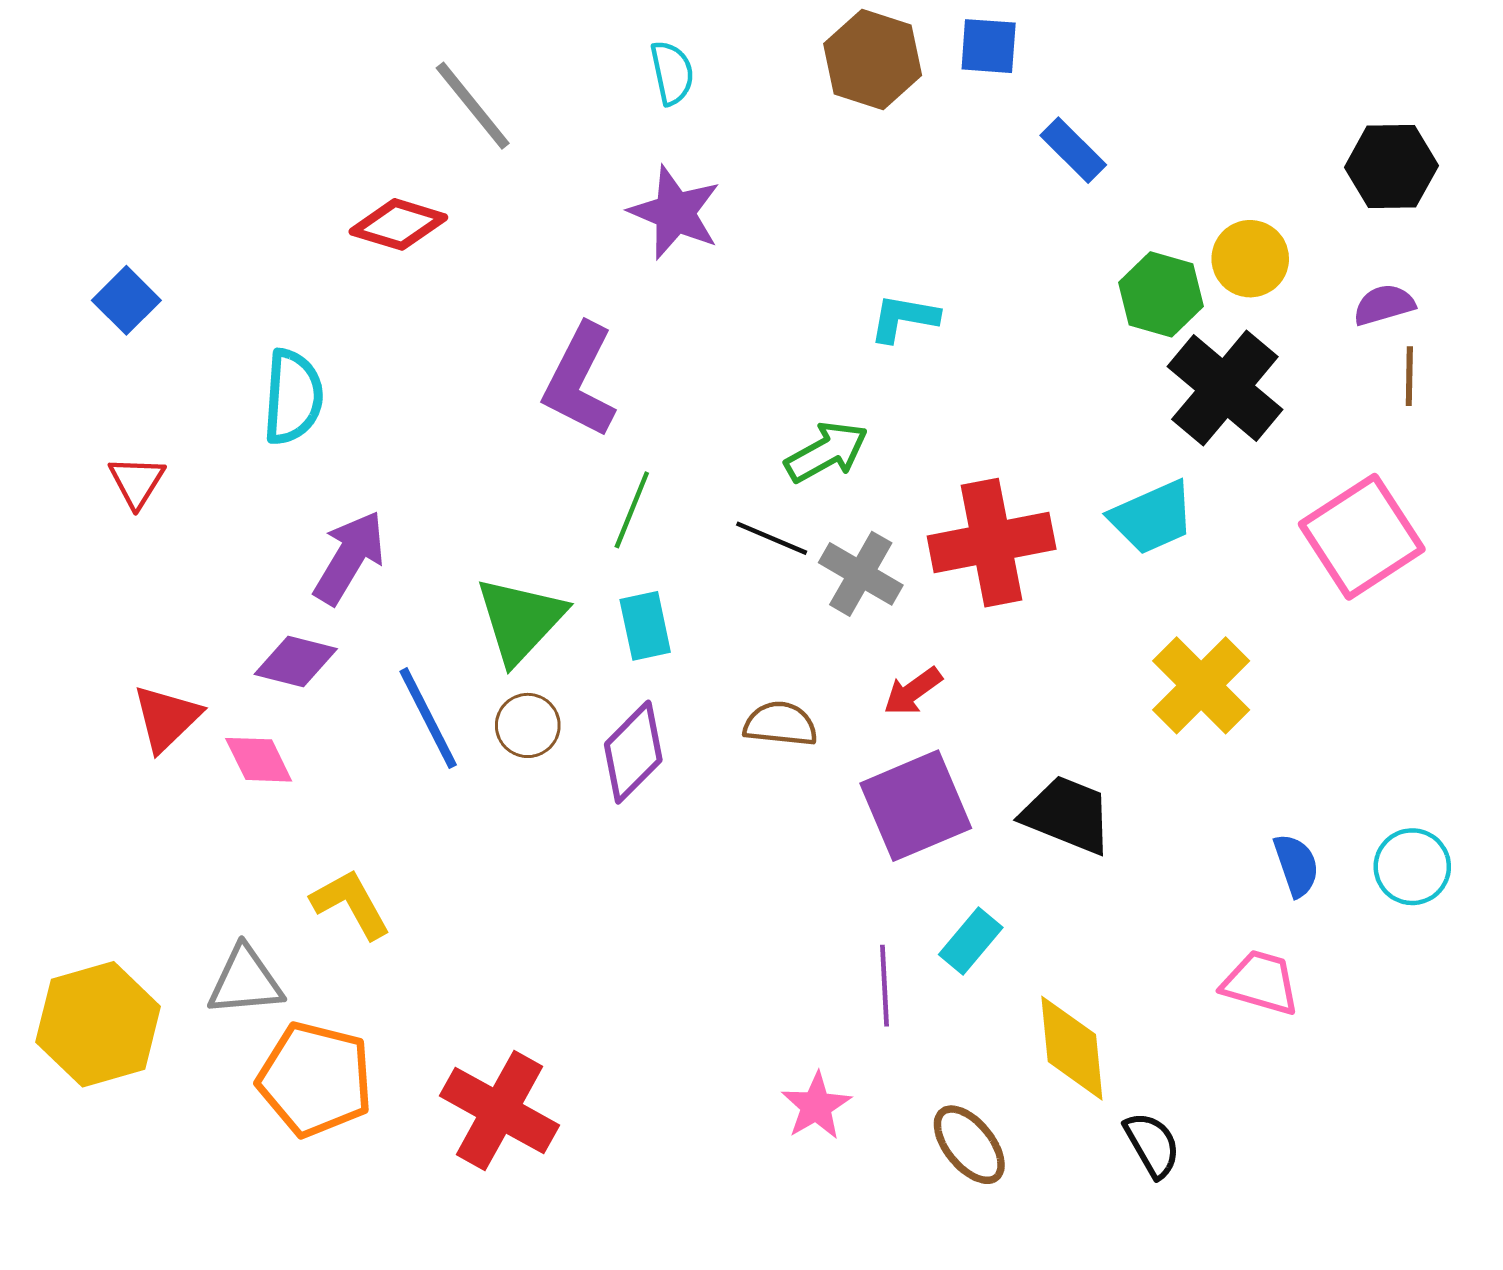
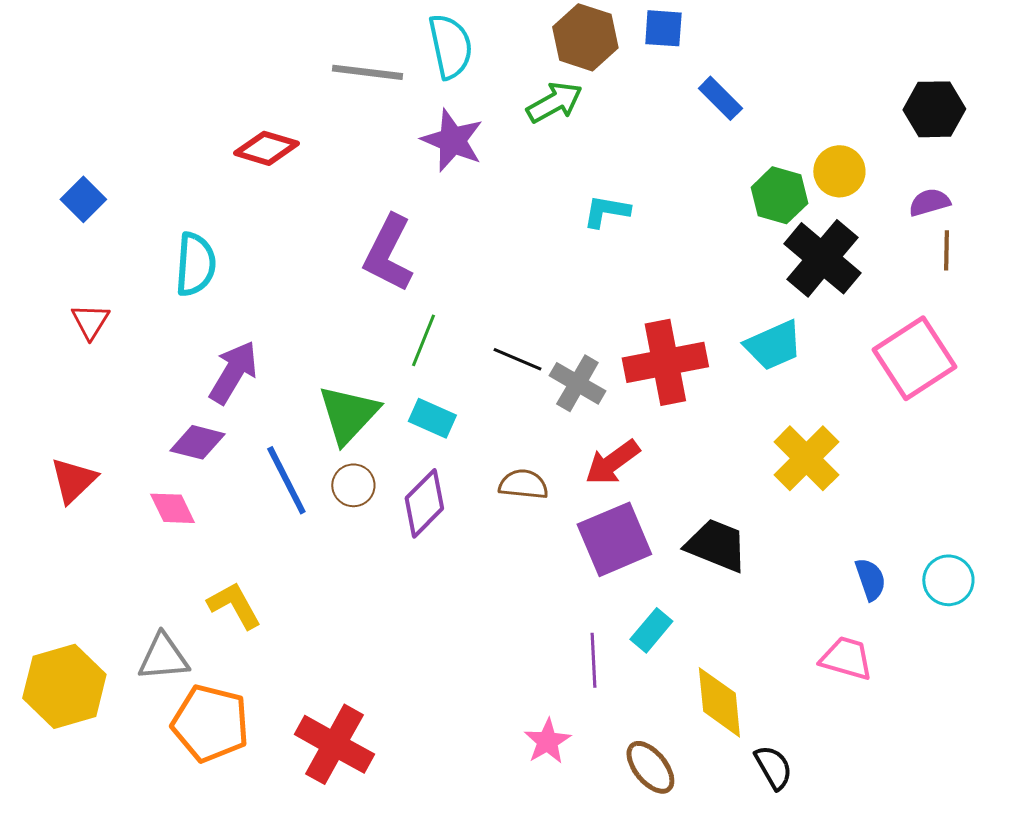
cyan semicircle: (672, 73) -> (450, 46), size x1.5
gray line: (473, 106) -> (367, 72), moved, turned -44
green arrow: (827, 452) -> (554, 102), moved
cyan rectangle: (645, 626) -> (432, 418), turned -54
red arrow: (913, 691) -> (612, 462), size x1.4
red triangle: (166, 718) -> (73, 480), moved

